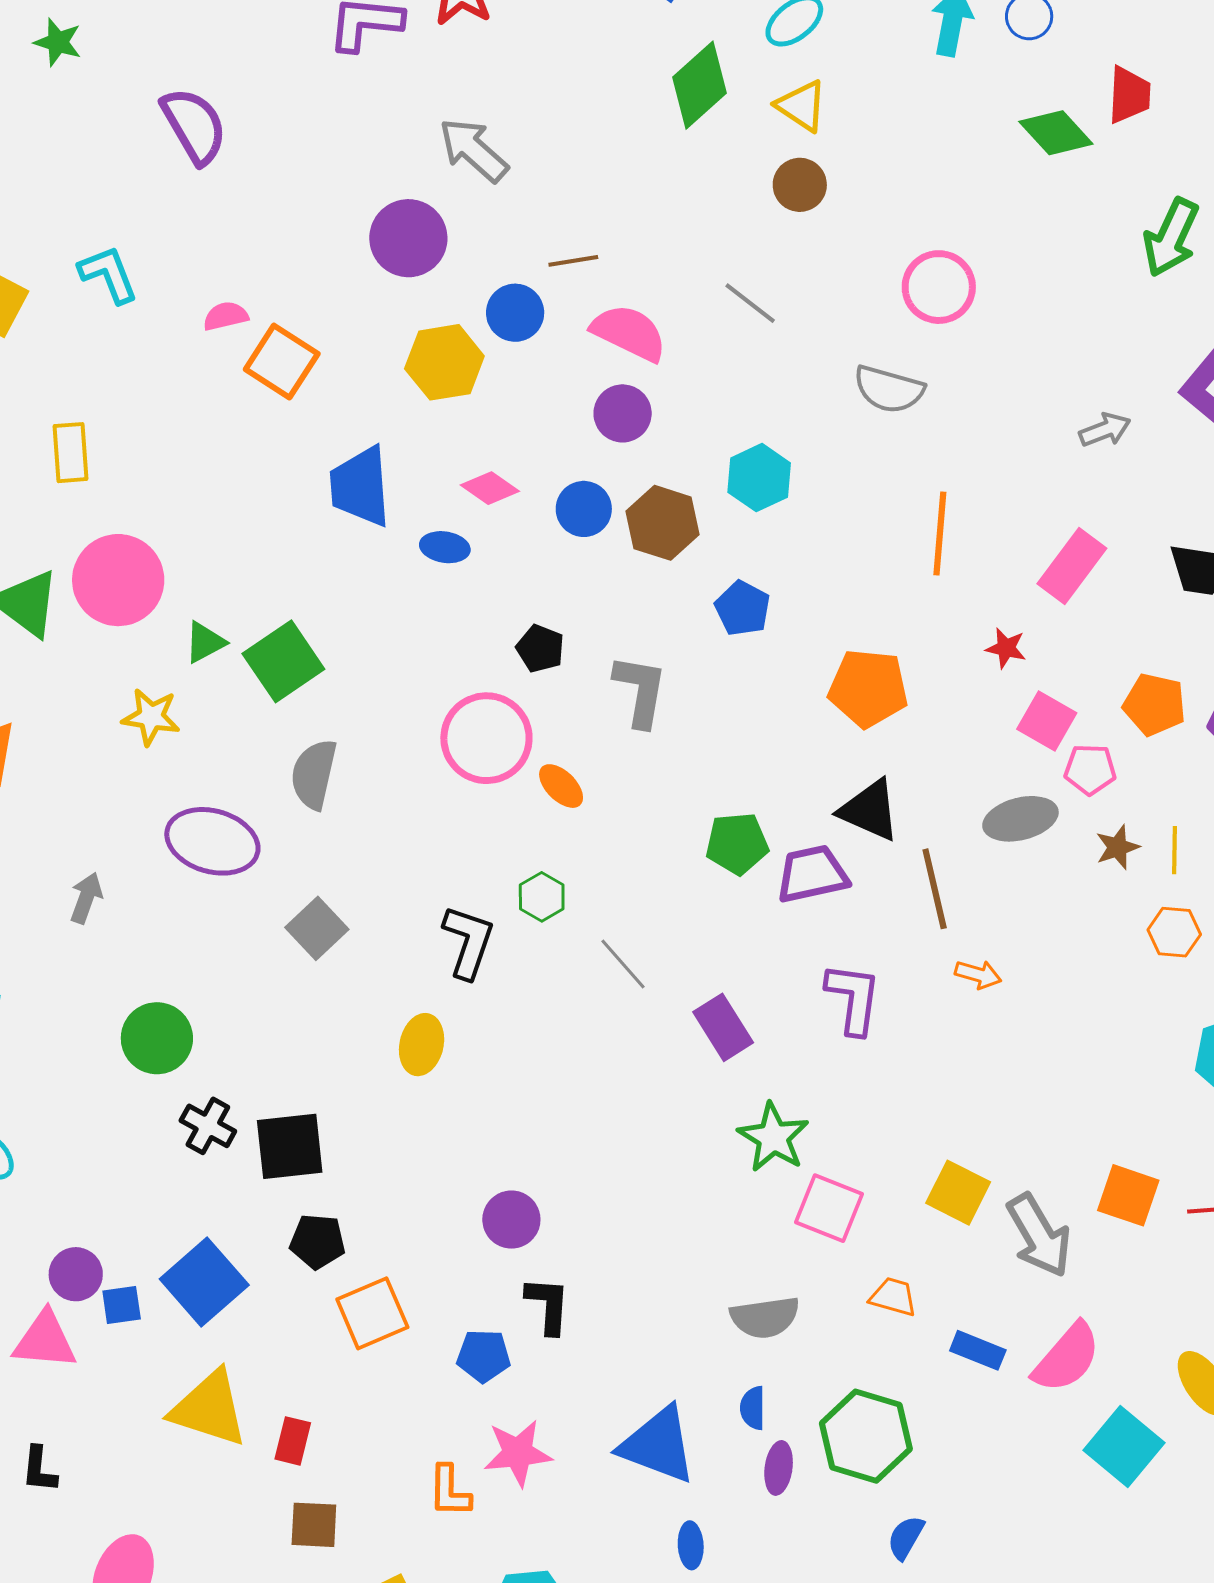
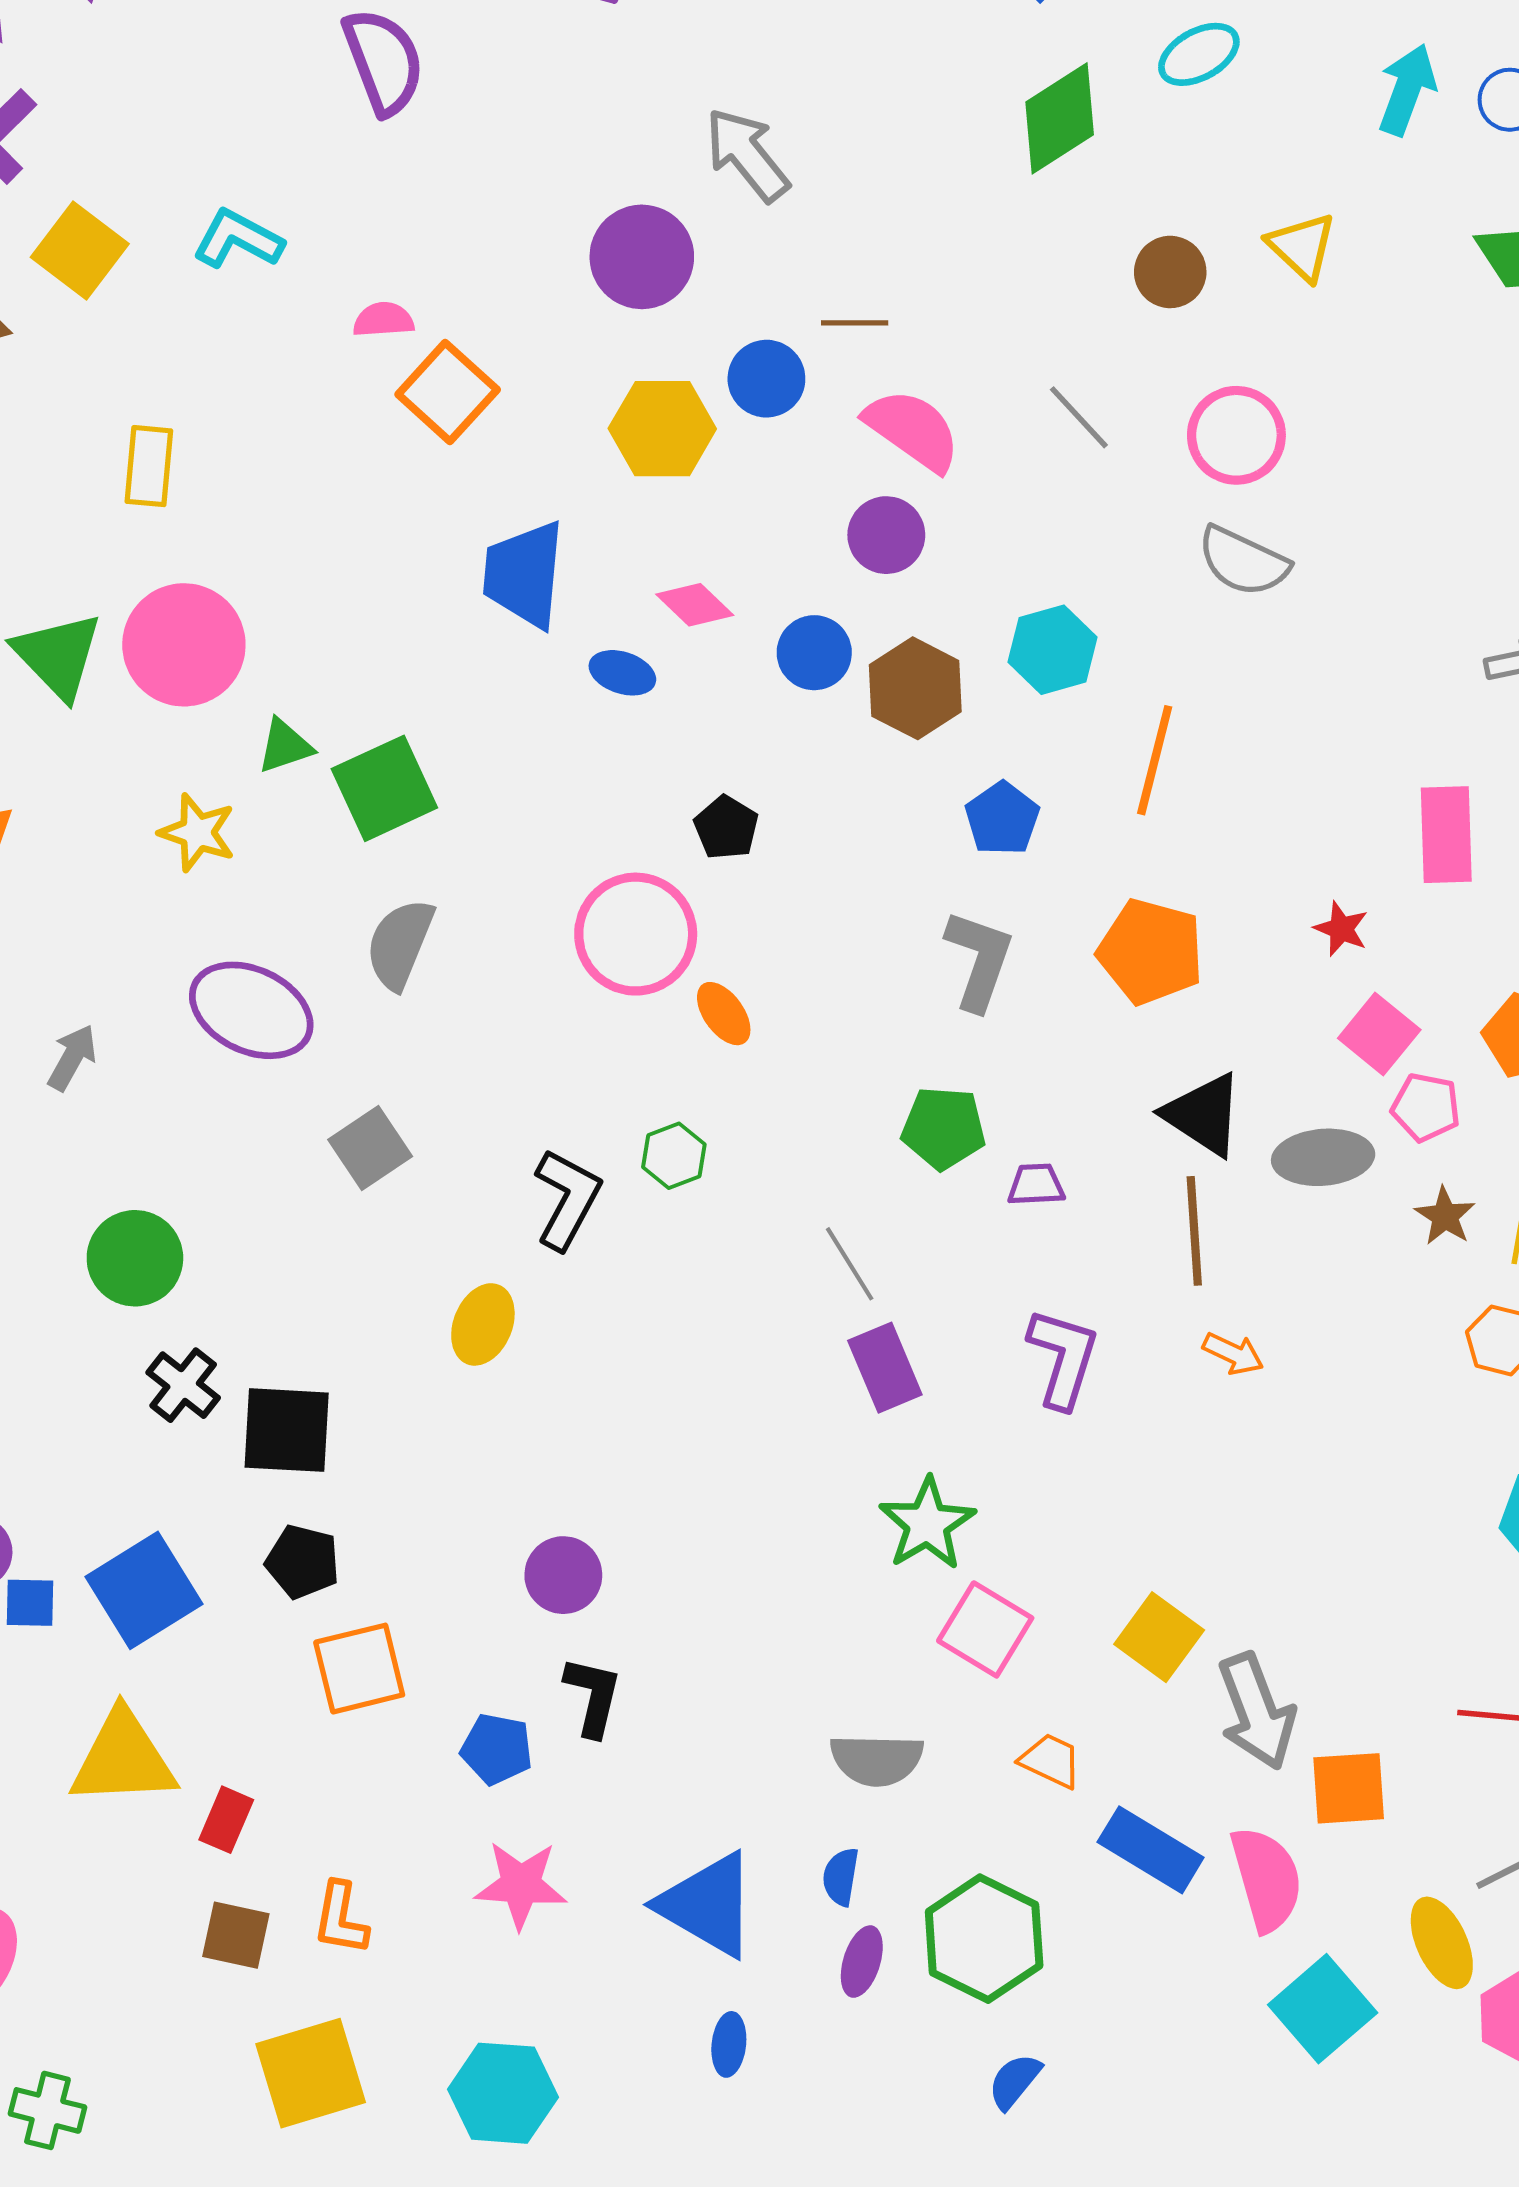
yellow triangle: (802, 106) -> (1302, 247), moved
cyan L-shape: (108, 274) -> (238, 239), turned -50
pink circle: (939, 287) -> (1236, 435), moved
orange line: (940, 533) -> (1155, 760), moved
pink rectangle: (1072, 566) -> (1446, 835), turned -48
gray L-shape: (640, 691) -> (979, 960), moved
black triangle: (870, 810) -> (1203, 1115), moved
brown star: (1117, 847) -> (1445, 1216), turned -30
purple trapezoid: (812, 874) -> (1036, 1185), size x0.6
gray line: (623, 964) -> (850, 1264), moved
orange square: (1128, 1195) -> (1349, 1788), moved, turned -32
blue rectangle: (978, 1350) -> (1151, 1850), size x1.4
pink semicircle: (1067, 1358) -> (1266, 1879), turned -66
yellow triangle: (209, 1409) -> (123, 1759), turned -30
orange L-shape: (449, 1491) -> (341, 1918), moved

